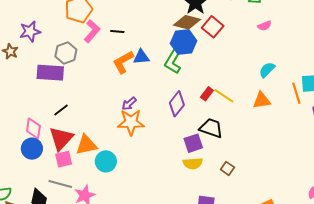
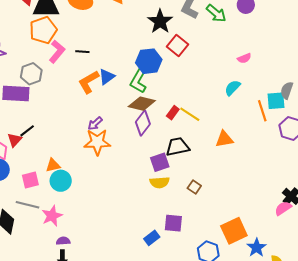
brown diamond: (187, 22) -> (142, 104), moved
pink semicircle: (265, 26) -> (244, 58), moved
blue triangle: (141, 57) -> (107, 77), turned -30
orange triangle: (262, 100) -> (224, 139), moved
black trapezoid: (211, 128) -> (177, 147), turned -30
red triangle: (61, 138) -> (15, 140), moved, size x0.6
orange triangle: (86, 145) -> (53, 165), size x0.7
cyan circle: (106, 161) -> (61, 181), moved

